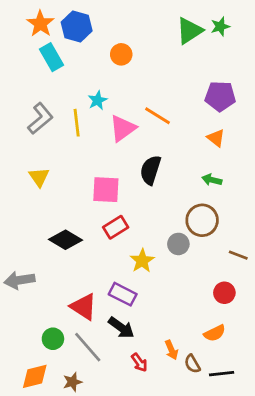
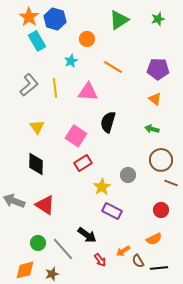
green triangle: (190, 31) -> (119, 20), moved
cyan star: (98, 100) -> (71, 61), moved
orange line: (157, 116) -> (113, 67), moved
pink triangle: (123, 128) -> (88, 92), turned 40
yellow triangle: (39, 177) -> (37, 127), moved
pink square: (106, 190) -> (76, 136), turned 30
brown circle: (202, 220) -> (161, 160), moved
black diamond: (65, 240) -> (36, 164), moved, turned 60
gray arrow: (19, 280) -> (14, 201), turned 30
purple rectangle: (123, 294) -> (112, 211), moved
red triangle: (84, 307) -> (45, 205), moved
orange arrow: (171, 350) -> (123, 251), turned 80

